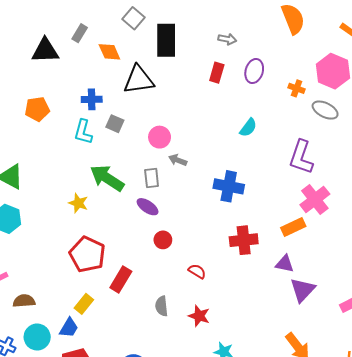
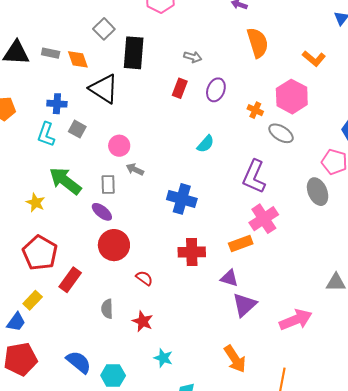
gray rectangle: (80, 33) -> (51, 53), moved, turned 66
black triangle: (139, 80) -> (104, 89), turned 36
red circle: (163, 240) -> (114, 245), size x1.8

